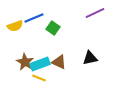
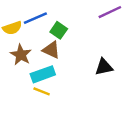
brown star: (25, 62) -> (21, 55), moved
brown triangle: (59, 62) -> (51, 50), moved

